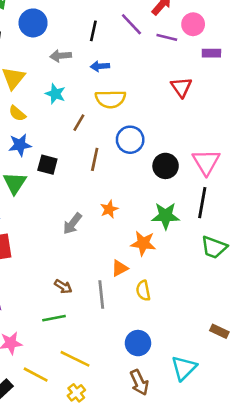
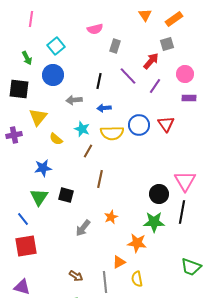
pink circle: (193, 24) -> (185, 74), moved
purple line: (167, 37) -> (155, 86), turned -70
cyan star: (55, 94) -> (82, 129), moved
yellow semicircle: (17, 113) -> (56, 139), moved
blue circle: (130, 140) -> (139, 125), moved
black square: (47, 165) -> (66, 195), moved
black circle: (166, 166) -> (159, 194), moved
green trapezoid: (214, 247) -> (191, 267), moved

